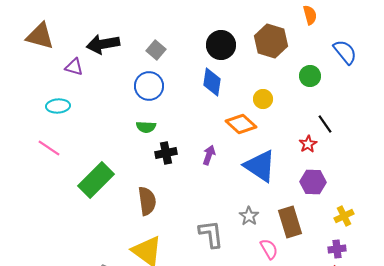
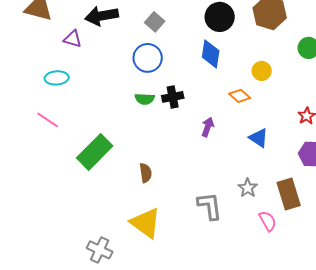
orange diamond: (241, 124) -> (240, 96), size x0.7
black cross: (166, 153) -> (173, 97), moved
blue triangle: (260, 166) -> (259, 138), size x0.6
brown semicircle: (147, 201) -> (146, 173), size x0.7

